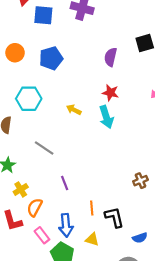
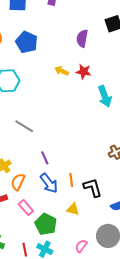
blue pentagon: (51, 58) -> (27, 42), turned -30
yellow arrow: (74, 110) -> (62, 71), moved
cyan arrow: (106, 117) -> (105, 96), moved
blue arrow: (66, 225) -> (49, 183), moved, turned -30

